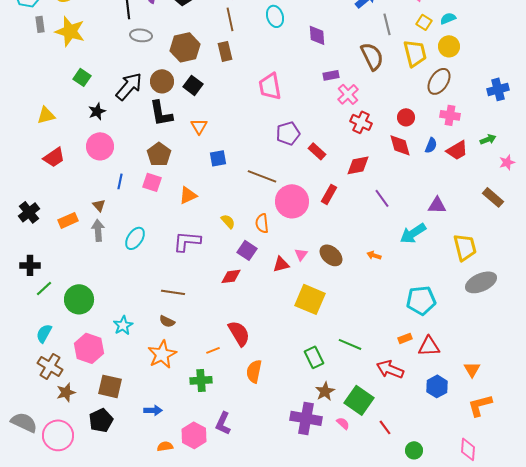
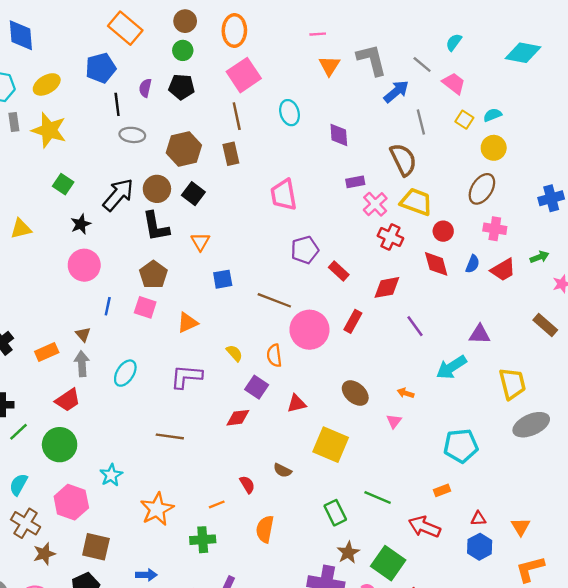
yellow trapezoid: (415, 53) -> (416, 202), moved, turned -56
red trapezoid: (54, 157) -> (68, 400), moved
pink triangle: (301, 254) -> (394, 421), moved
brown semicircle: (167, 321) -> (282, 470), moved
red semicircle: (239, 333) -> (247, 485), size x0.6
red triangle: (429, 346) -> (478, 519), moved, size x0.6

